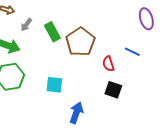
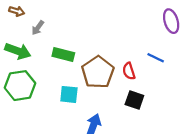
green rectangle: (52, 32) -> (63, 54), moved, turned -48
brown pentagon: (80, 42) -> (98, 72), moved

